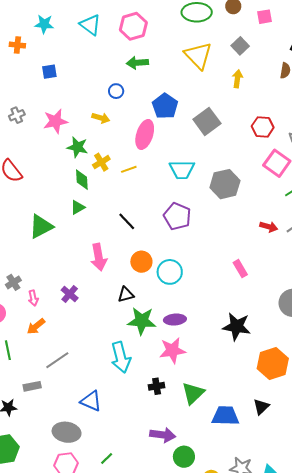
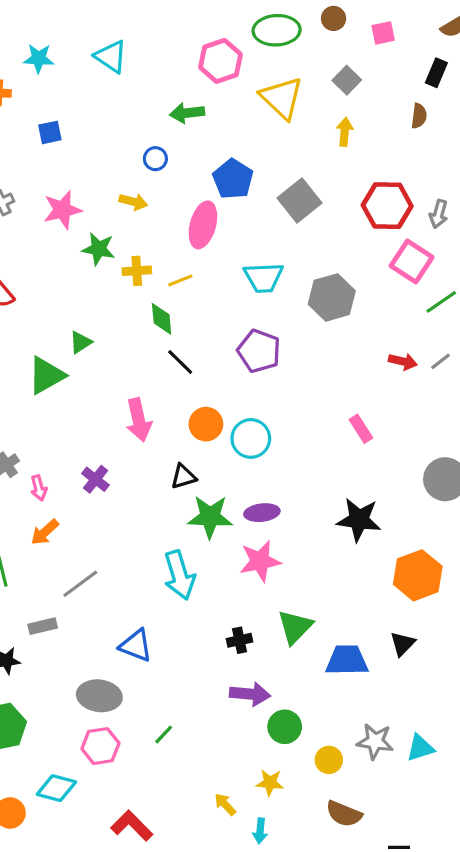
pink hexagon: (133, 26) -> (220, 61), moved
red hexagon: (263, 127) -> (387, 206), size x1.4
yellow cross: (101, 162) -> (137, 271), turned 30
green diamond: (82, 180) -> (162, 319), moved
green triangle: (78, 207) -> (81, 342), moved
black cross: (157, 386) -> (240, 640), moved

